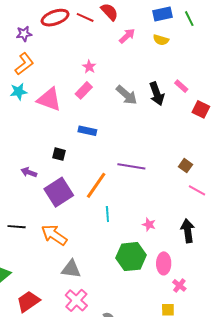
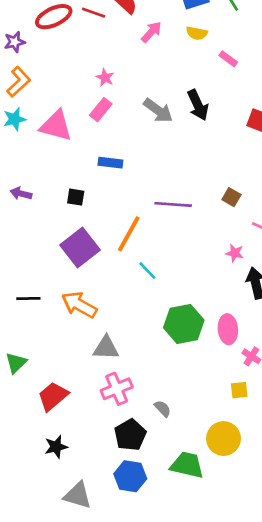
pink rectangle: (181, 86) -> (228, 59), moved
brown square: (186, 166) -> (231, 197), moved
purple arrow: (29, 172) -> (21, 194), moved
cyan line: (107, 214) -> (147, 271), turned -35
pink star: (149, 225) -> (235, 253), moved
pink cross: (76, 300) -> (117, 389), turned 30

